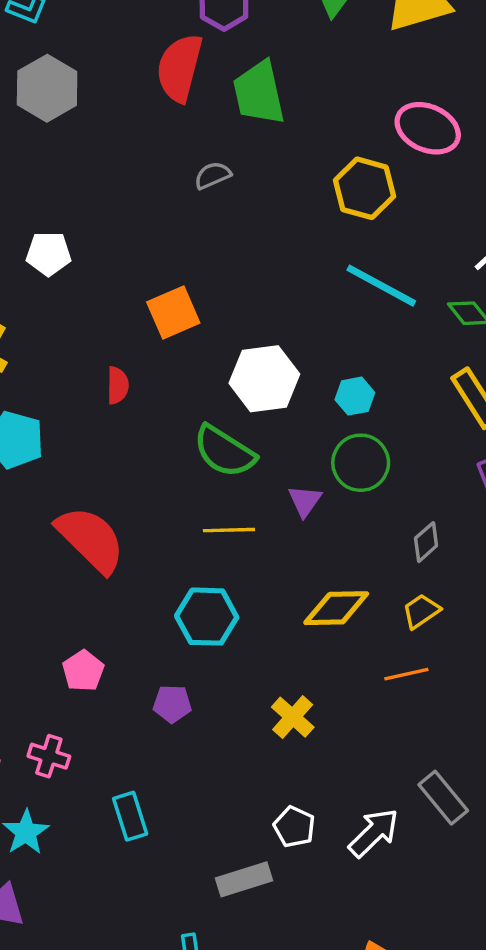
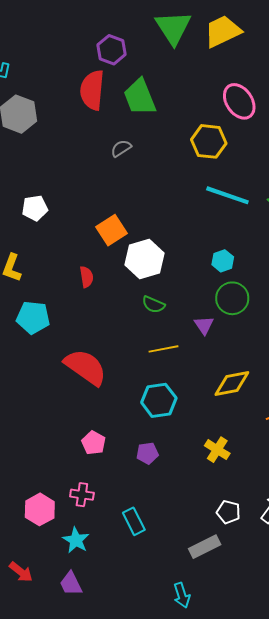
pink ellipse: (428, 128) -> (239, 101), turned 42
white hexagon: (264, 379) -> (144, 259), moved
green semicircle: (224, 451) -> (153, 305), size x0.6

